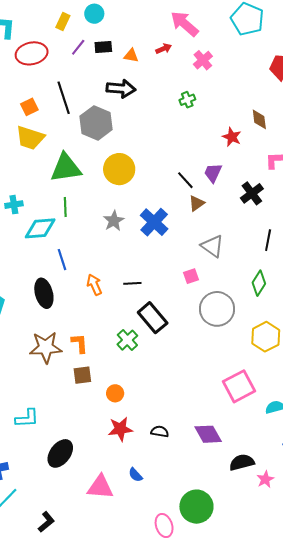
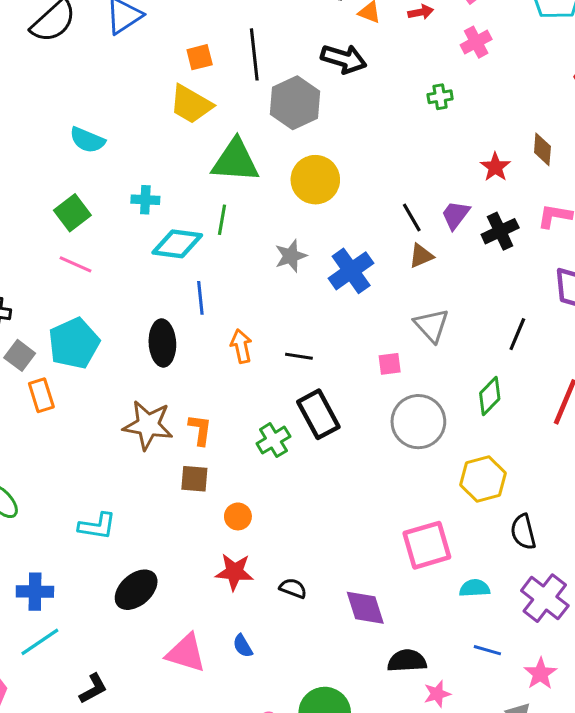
black cross: (252, 193) -> (500, 231), moved

